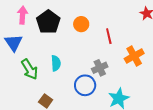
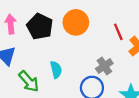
orange circle: (81, 24) -> (76, 22), size x1.5
red line: (109, 36) -> (118, 32), moved

